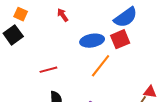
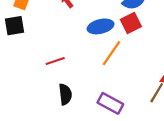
black square: (13, 35) -> (15, 26), turned 30

